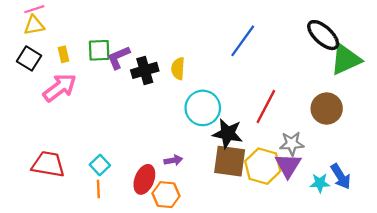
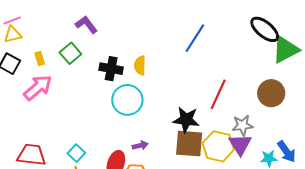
green square: (99, 50) -> (70, 53), turned -35
purple L-shape: (119, 57) -> (86, 25), moved, turned 80
black cross: (145, 70) -> (111, 69), turned 30
cyan circle: (203, 108) -> (127, 100), moved

